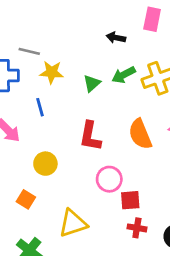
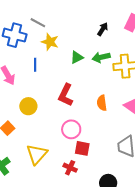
black arrow: (116, 38) -> (103, 29), turned 96
orange semicircle: (140, 134) -> (102, 103), size x0.7
yellow triangle: (73, 223) -> (37, 154), turned -45
red cross: (137, 228) -> (70, 168), moved

